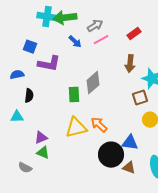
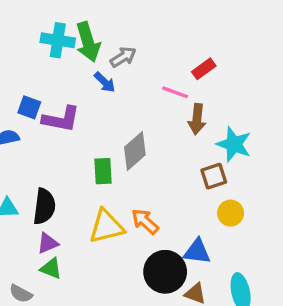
green arrow: (65, 18) -> (88, 42), turned -100
gray arrow: (95, 26) -> (123, 57), moved
pink line: (101, 40) -> (175, 92), moved, turned 49
blue square: (30, 47) -> (29, 107), moved
black semicircle: (29, 96) -> (44, 206), moved, size x1.5

